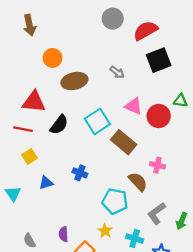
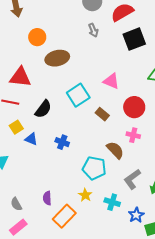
gray arrow: (117, 72) -> (93, 30), moved, turned 32
red circle: (159, 116) -> (134, 107), moved
black semicircle: (59, 125) -> (43, 109), moved
brown rectangle: (124, 142) -> (102, 114), size x0.6
blue triangle: (46, 183) -> (31, 139), moved, turned 40

